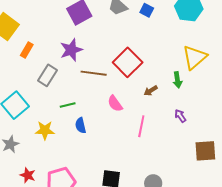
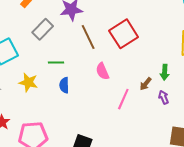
brown line: (94, 73) -> (88, 37), turned 45
green arrow: (177, 80) -> (165, 72), moved
brown arrow: (151, 91) -> (146, 84), moved, turned -32

